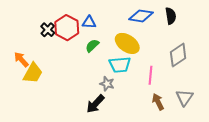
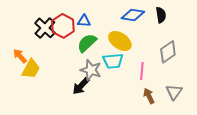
black cross: (48, 30) -> (45, 28), size x1.5
green semicircle: (92, 46) -> (87, 43), size x1.5
gray star: (107, 84) -> (91, 70), moved, size x1.5
black arrow: (95, 104) -> (81, 86), moved

